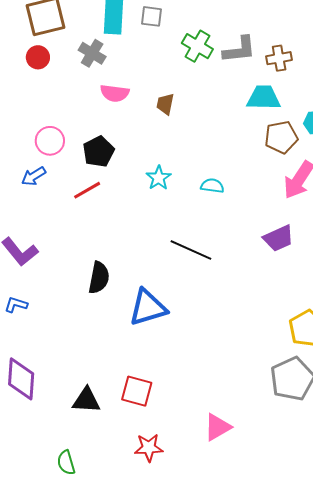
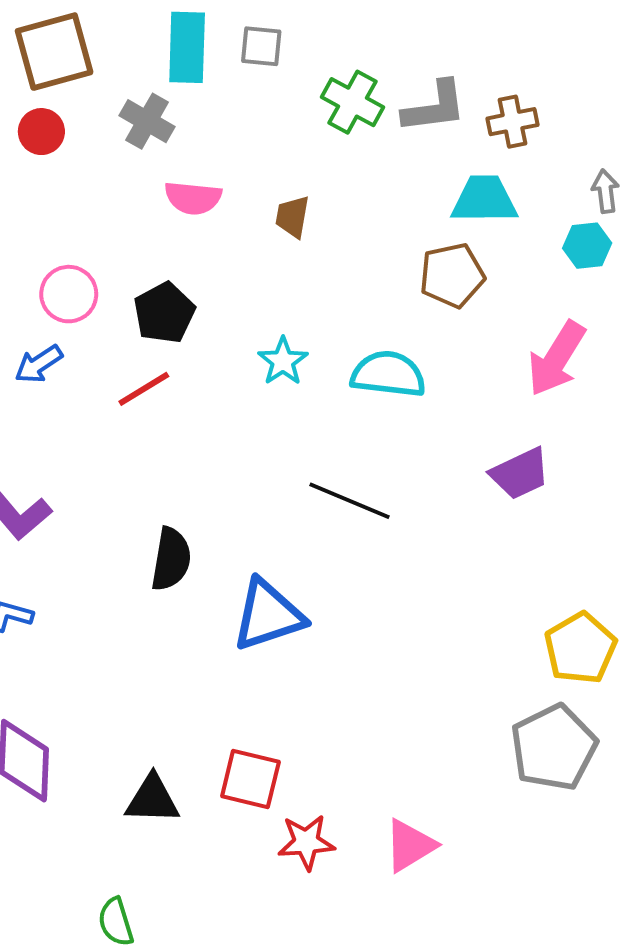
brown pentagon: (281, 137) -> (452, 275), moved
cyan semicircle: (212, 186) -> (388, 374), size x1.6
red star: (149, 448) -> (306, 842), moved

